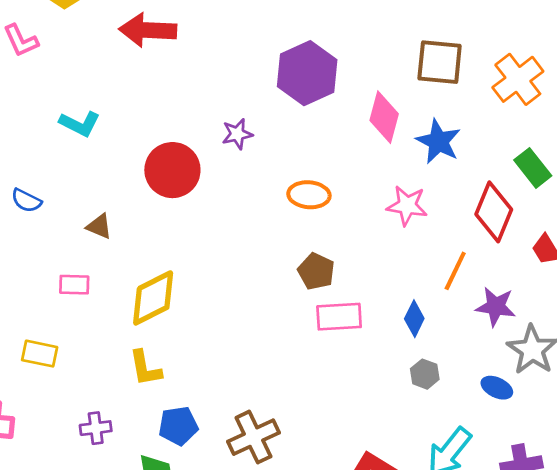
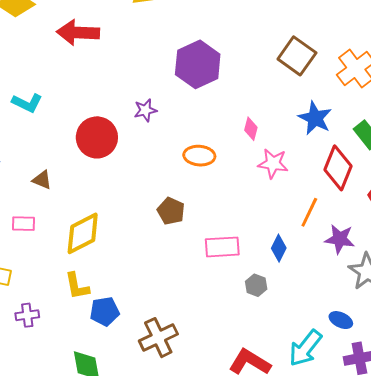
brown square: (440, 62) -> (297, 56), turned 30
pink diamond: (384, 117) -> (251, 129), moved, size x0.6
blue star: (438, 142) -> (315, 118), moved
brown pentagon: (316, 271) -> (171, 211), moved
gray hexagon: (425, 374) -> (256, 285), moved
blue ellipse: (497, 388) -> (341, 320), moved
blue pentagon: (178, 426) -> (105, 311), moved
purple cross: (96, 428) -> (27, 315), moved

